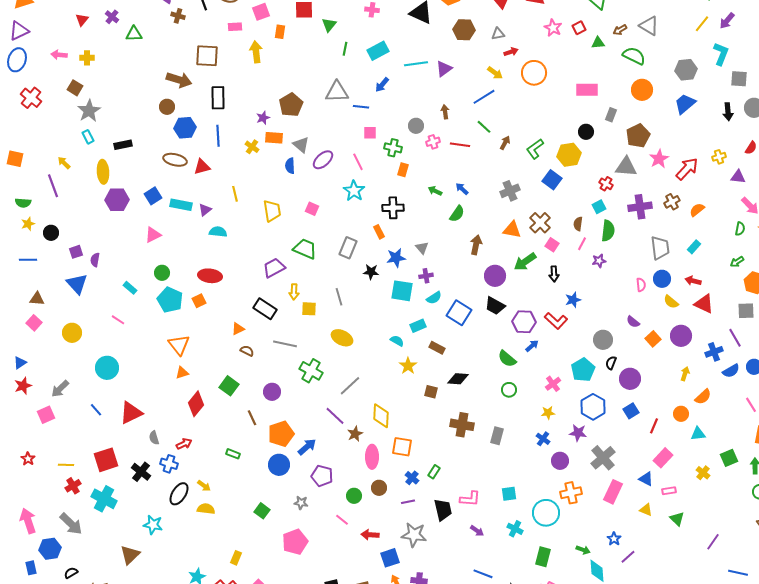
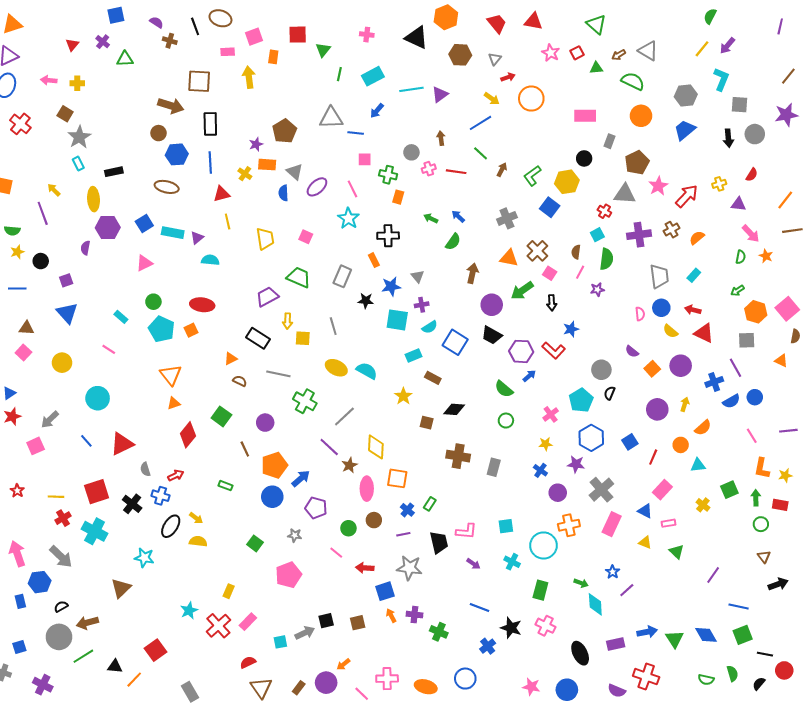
gray triangle: (498, 34) -> (495, 59), turned -40
red triangle: (202, 167) -> (221, 194), moved
purple semicircle: (95, 260) -> (85, 248), moved
cyan semicircle: (397, 341) -> (367, 371), moved, size x1.5
purple circle: (630, 379) -> (657, 409), moved

